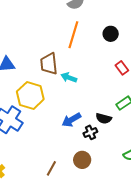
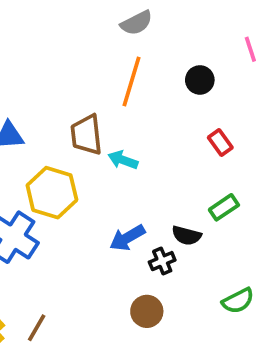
brown line: (51, 168) -> (37, 328), moved

